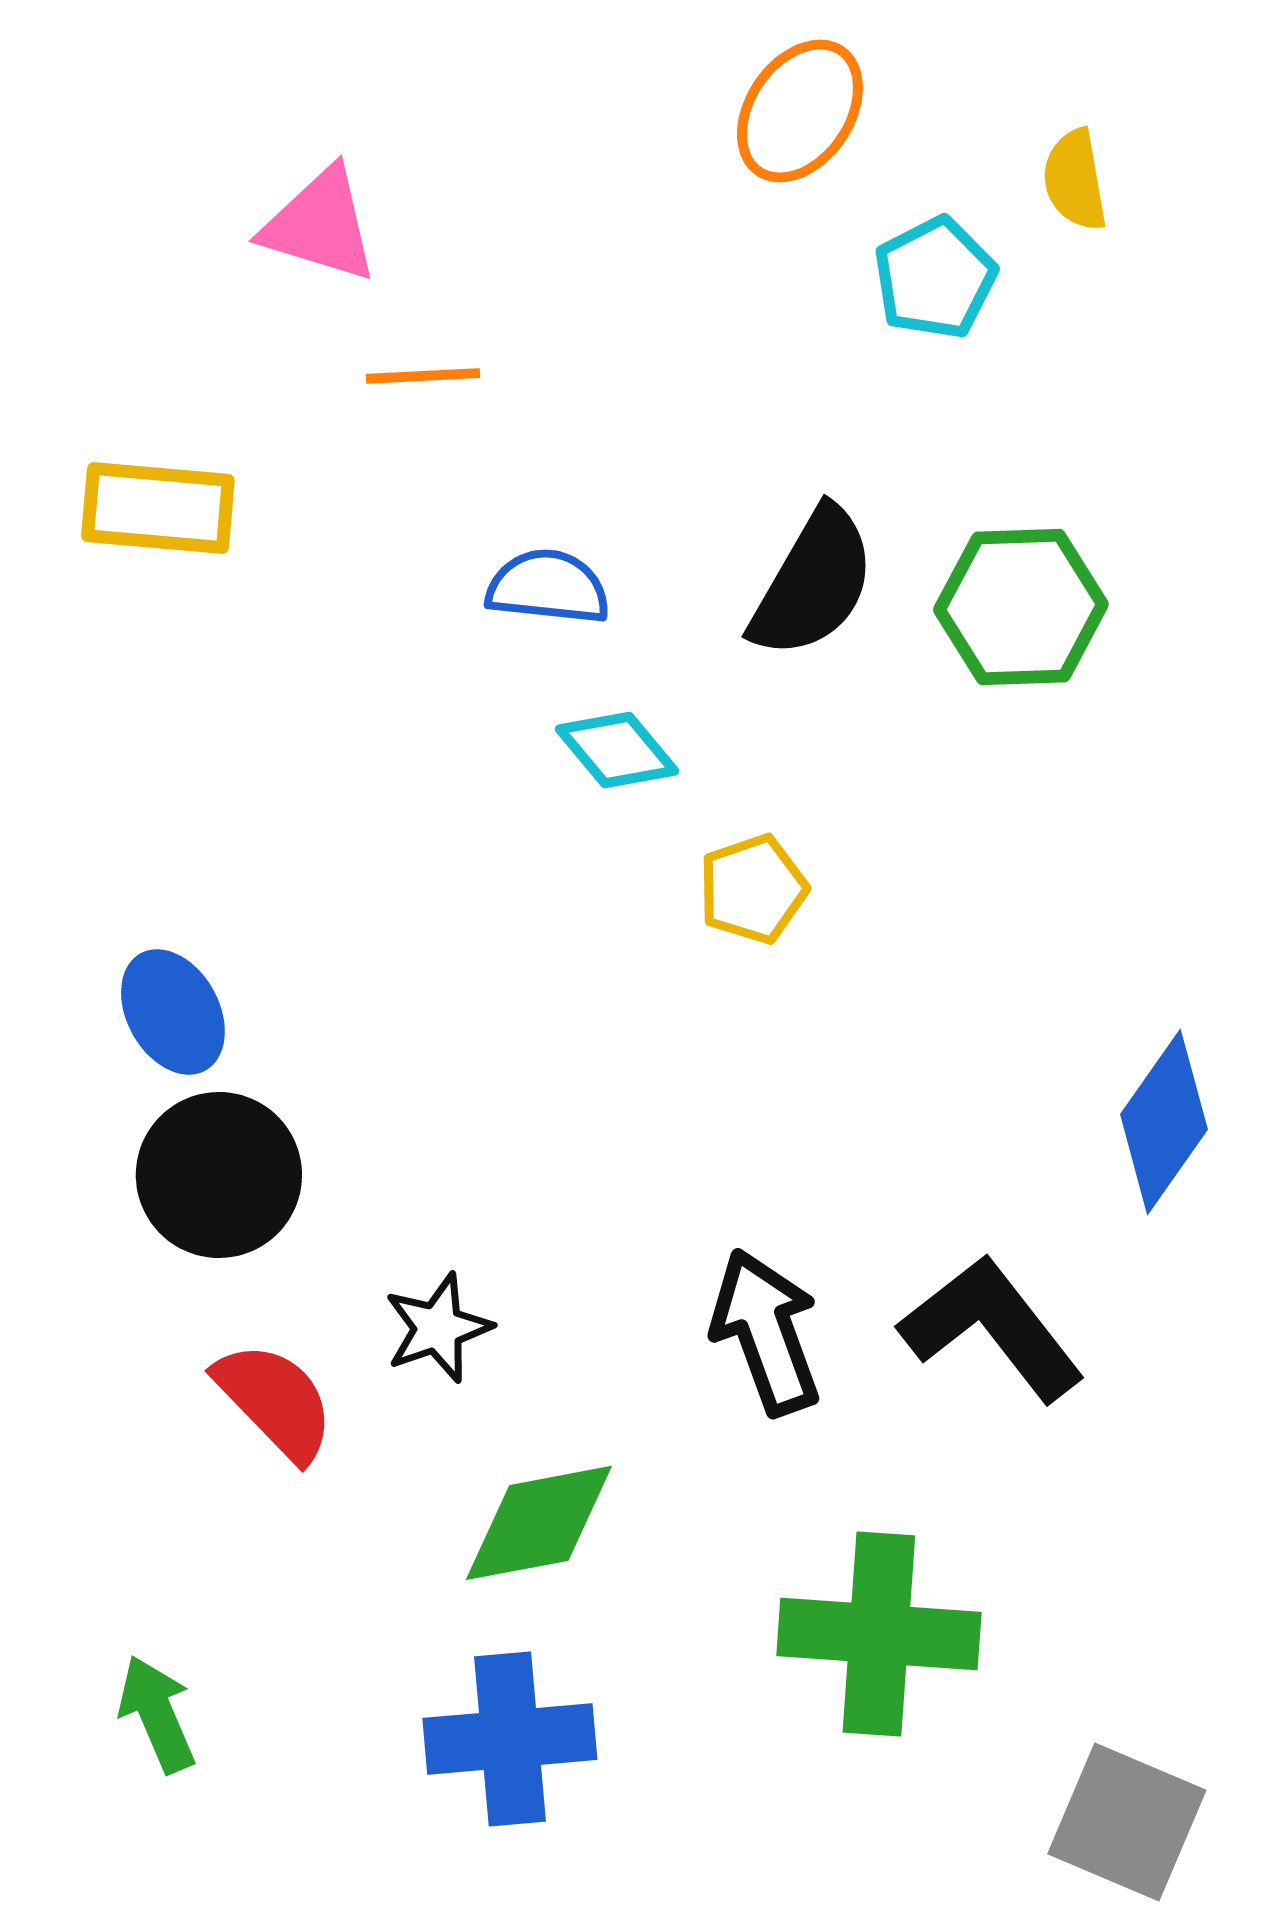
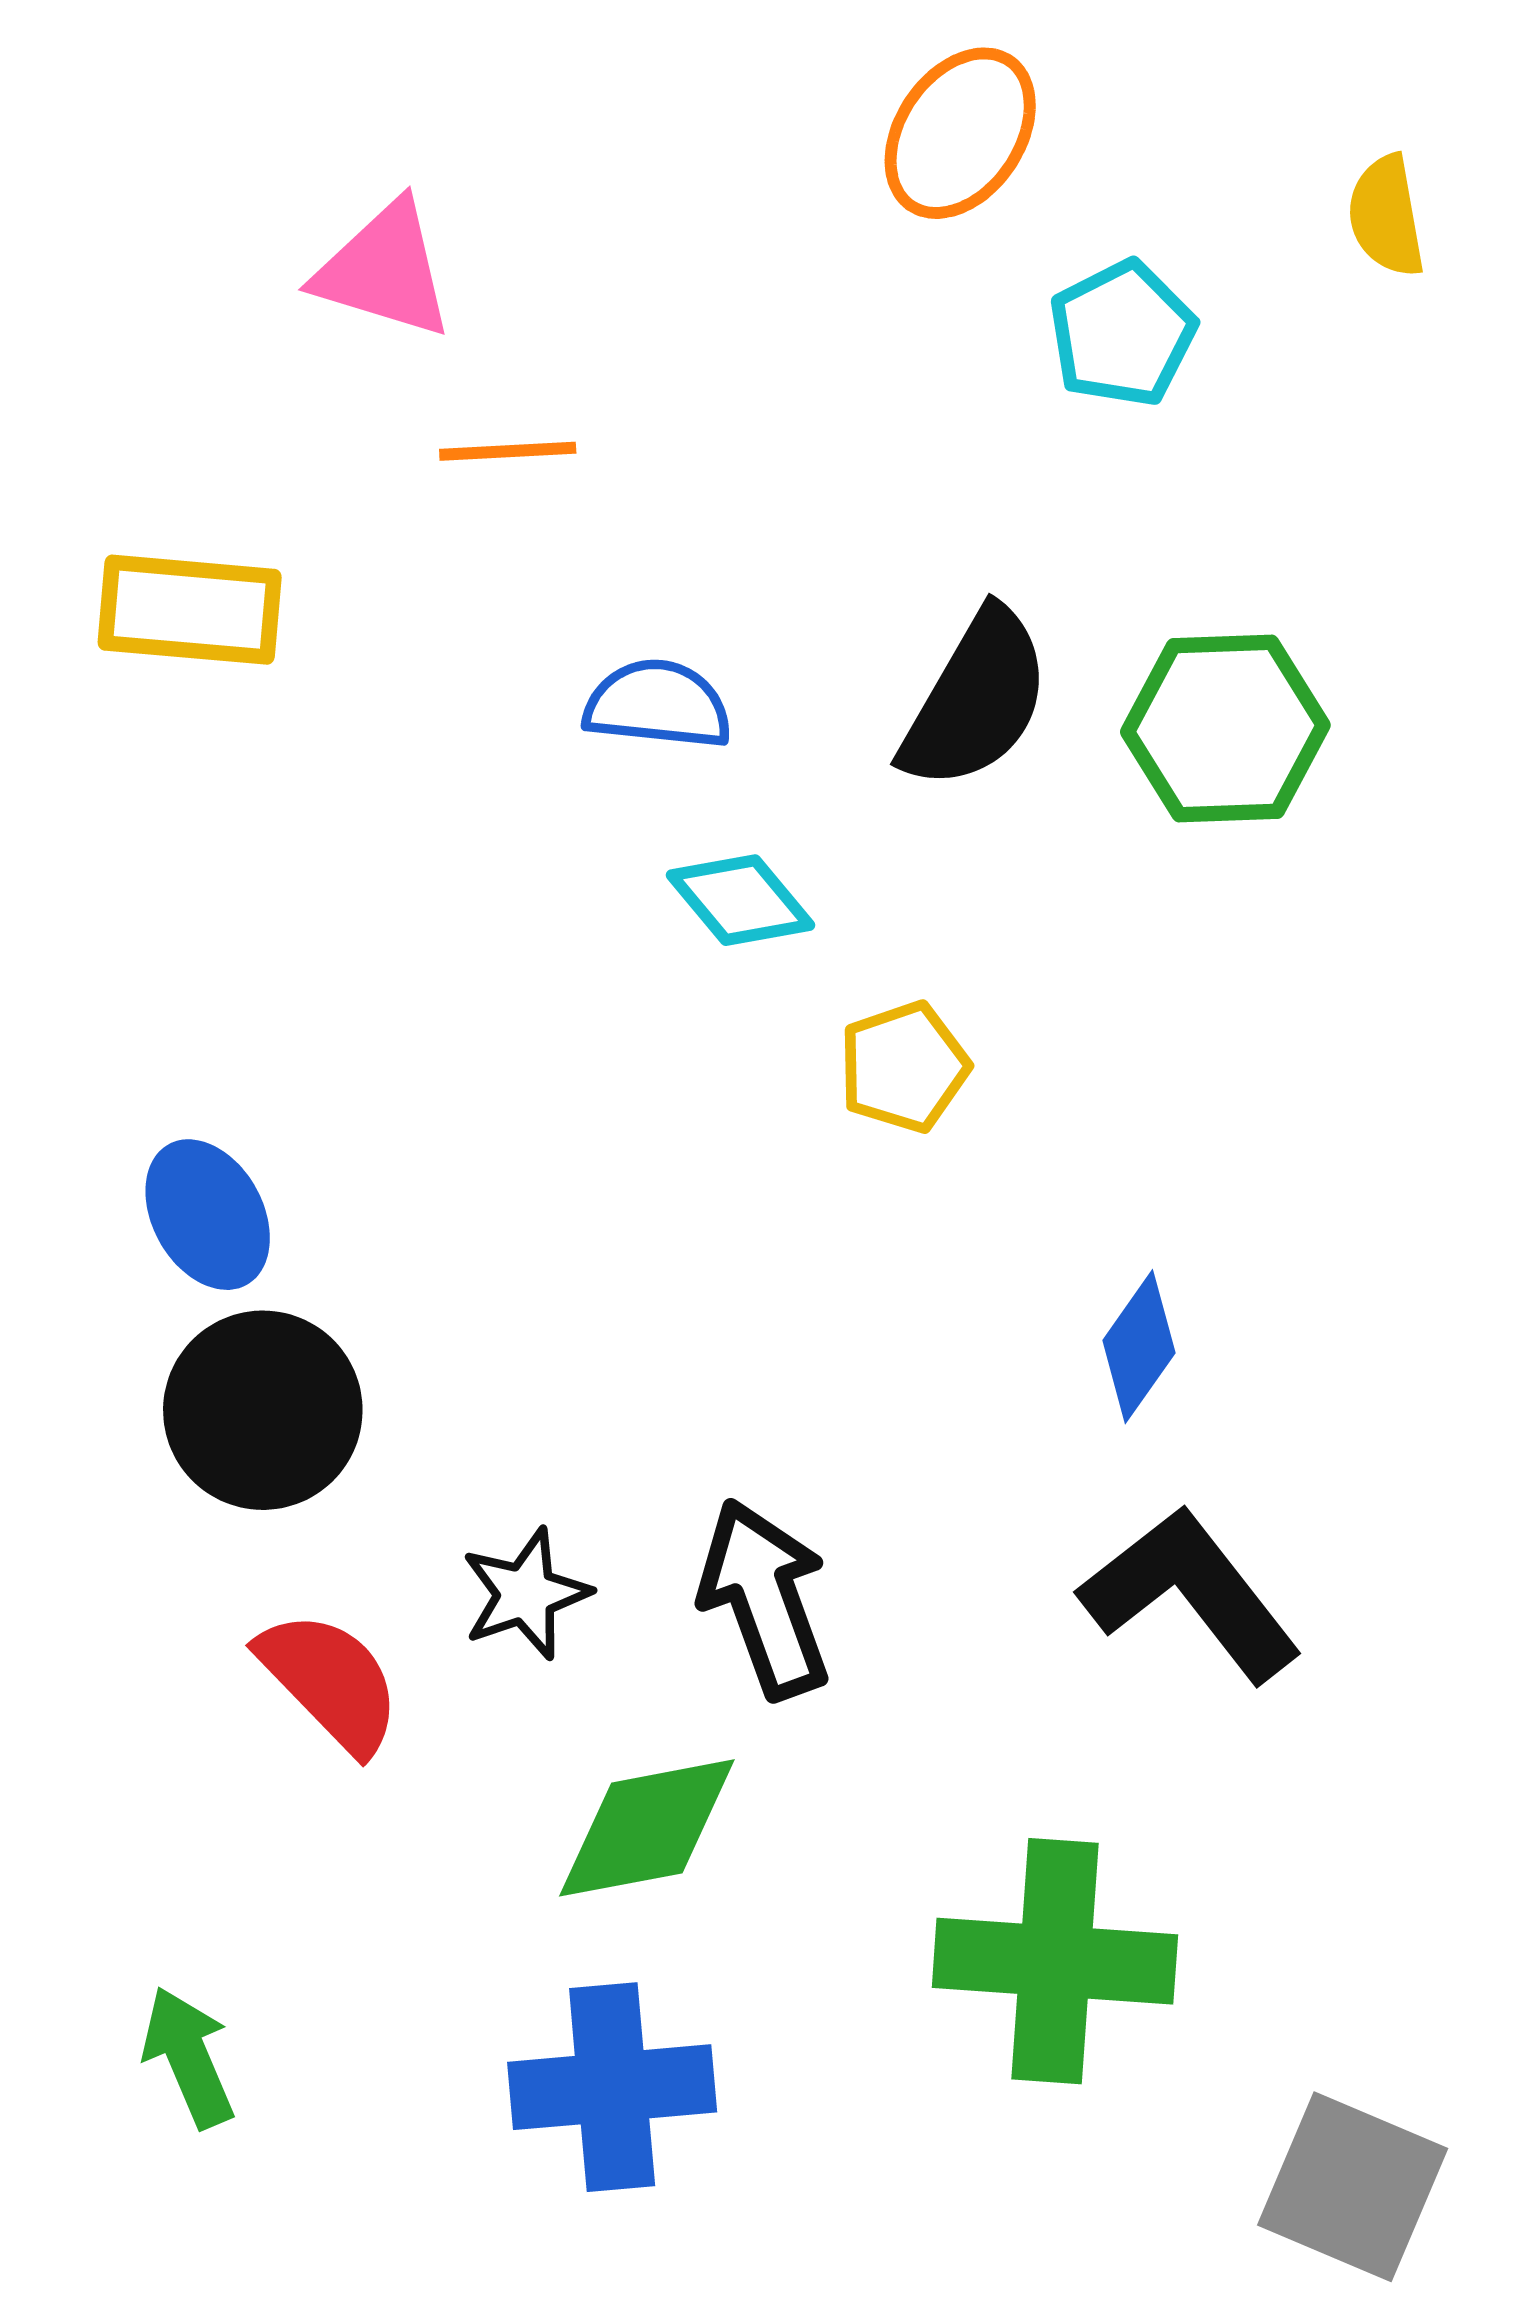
yellow semicircle: (1075, 180) -> (1386, 216), moved
blue diamond: (1164, 1122) -> (1139, 1347), moved, size x0.7
black arrow: (766, 1332) -> (765, 1599), moved

